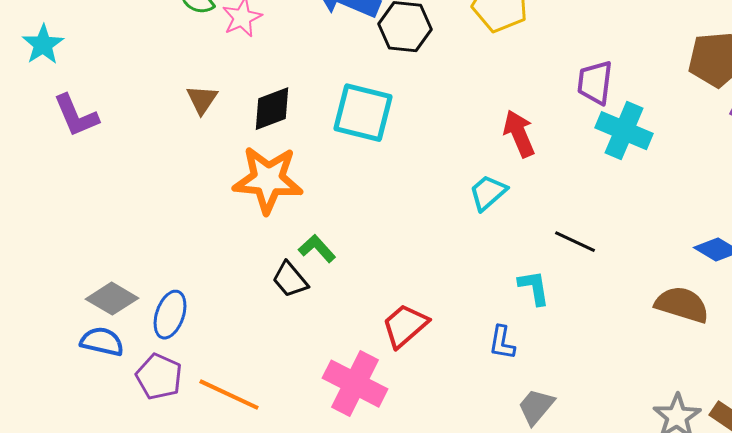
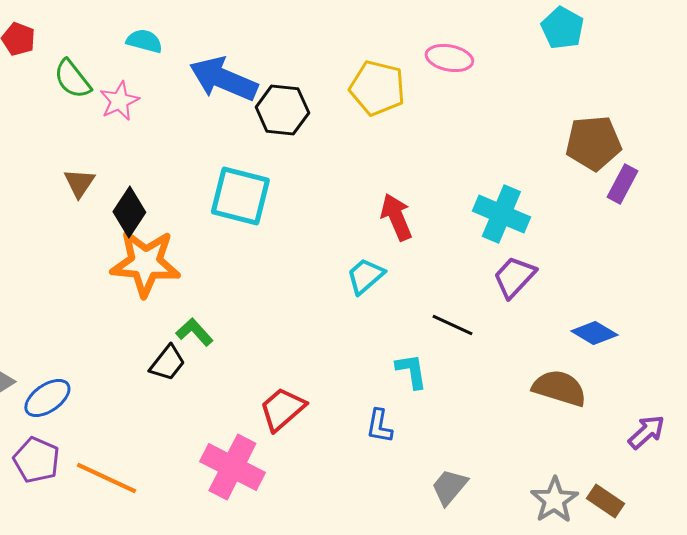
purple trapezoid: (595, 83) -> (514, 277), moved, turned 36
black diamond: (272, 109) -> (129, 212), moved, turned -36
black trapezoid: (290, 280) -> (167, 363), turned -102
blue ellipse: (170, 315) -> (47, 398), turned 36
gray trapezoid: (536, 407) -> (449, 487), moved

